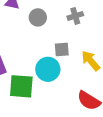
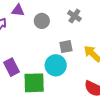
gray cross: (75, 16) -> (74, 16), turned -32

